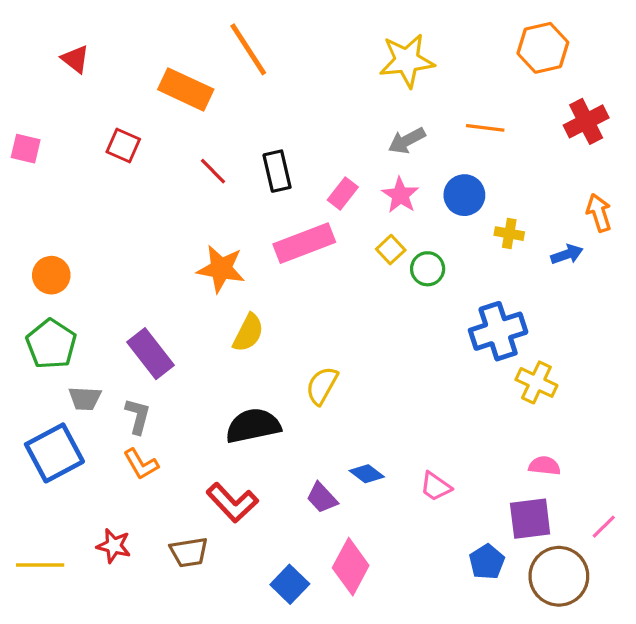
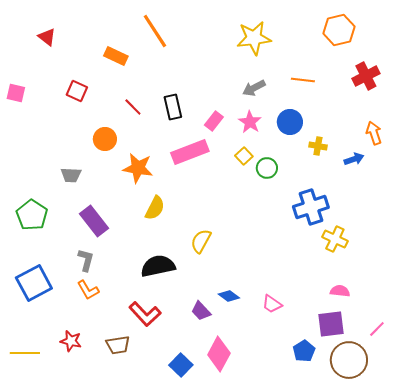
orange rectangle: (186, 89) -> (116, 56), size x0.7
orange circle: (51, 275) -> (105, 139), moved
gray trapezoid: (85, 398) -> (71, 175), moved

